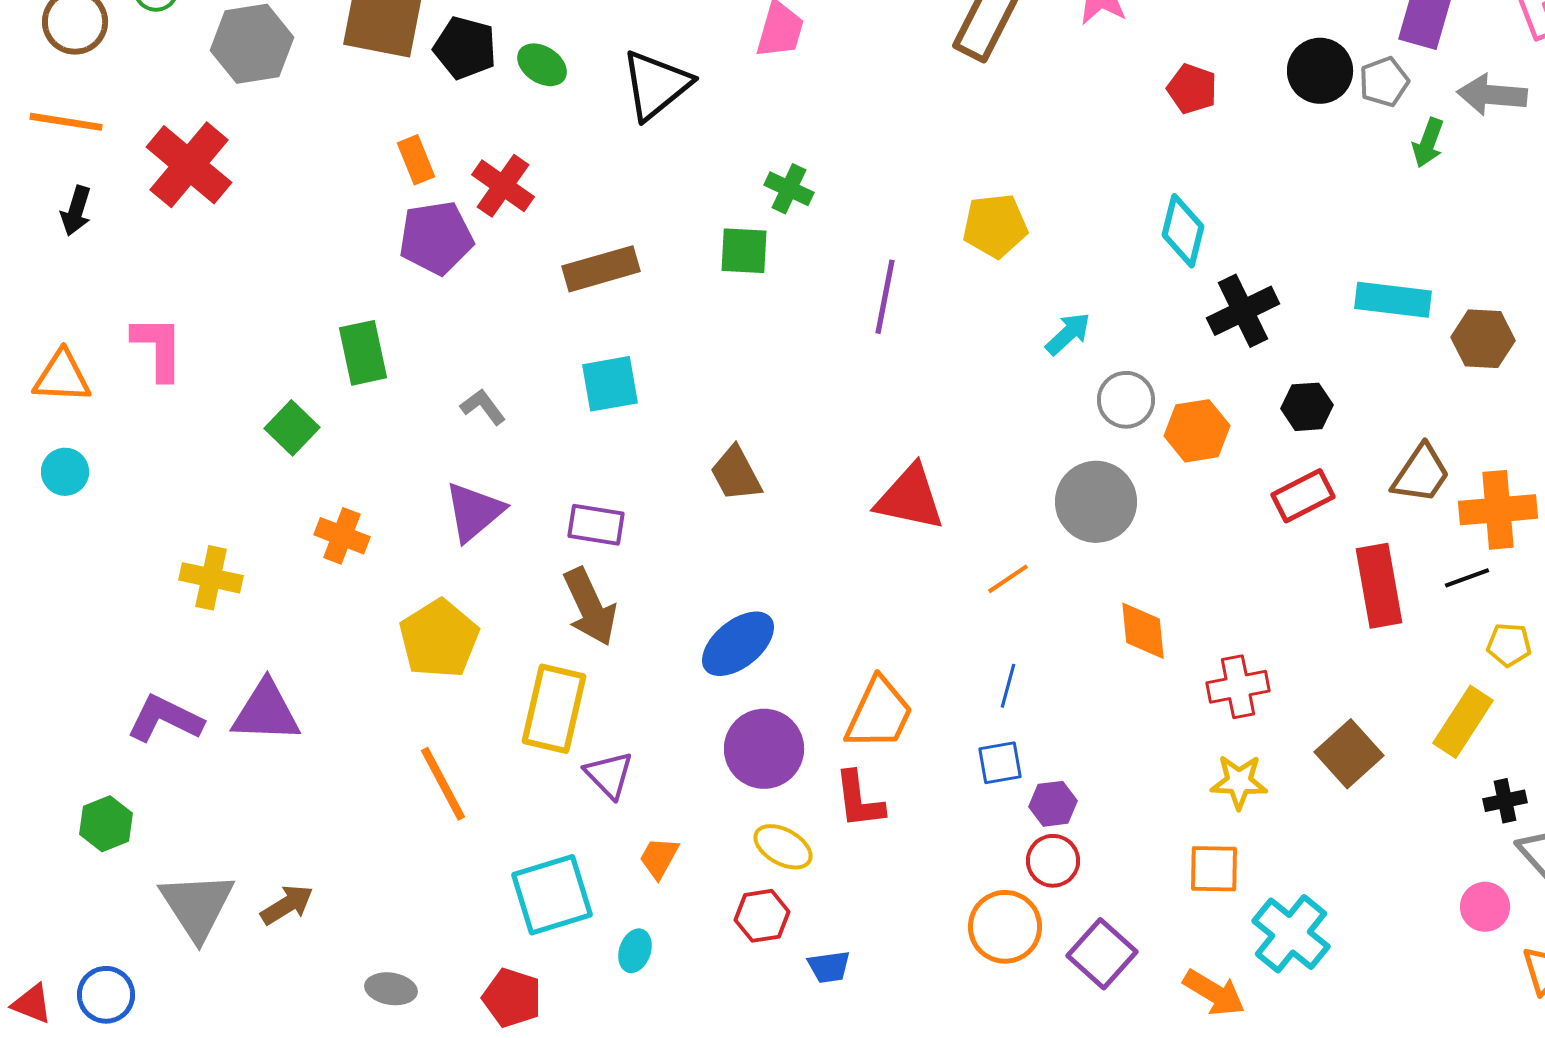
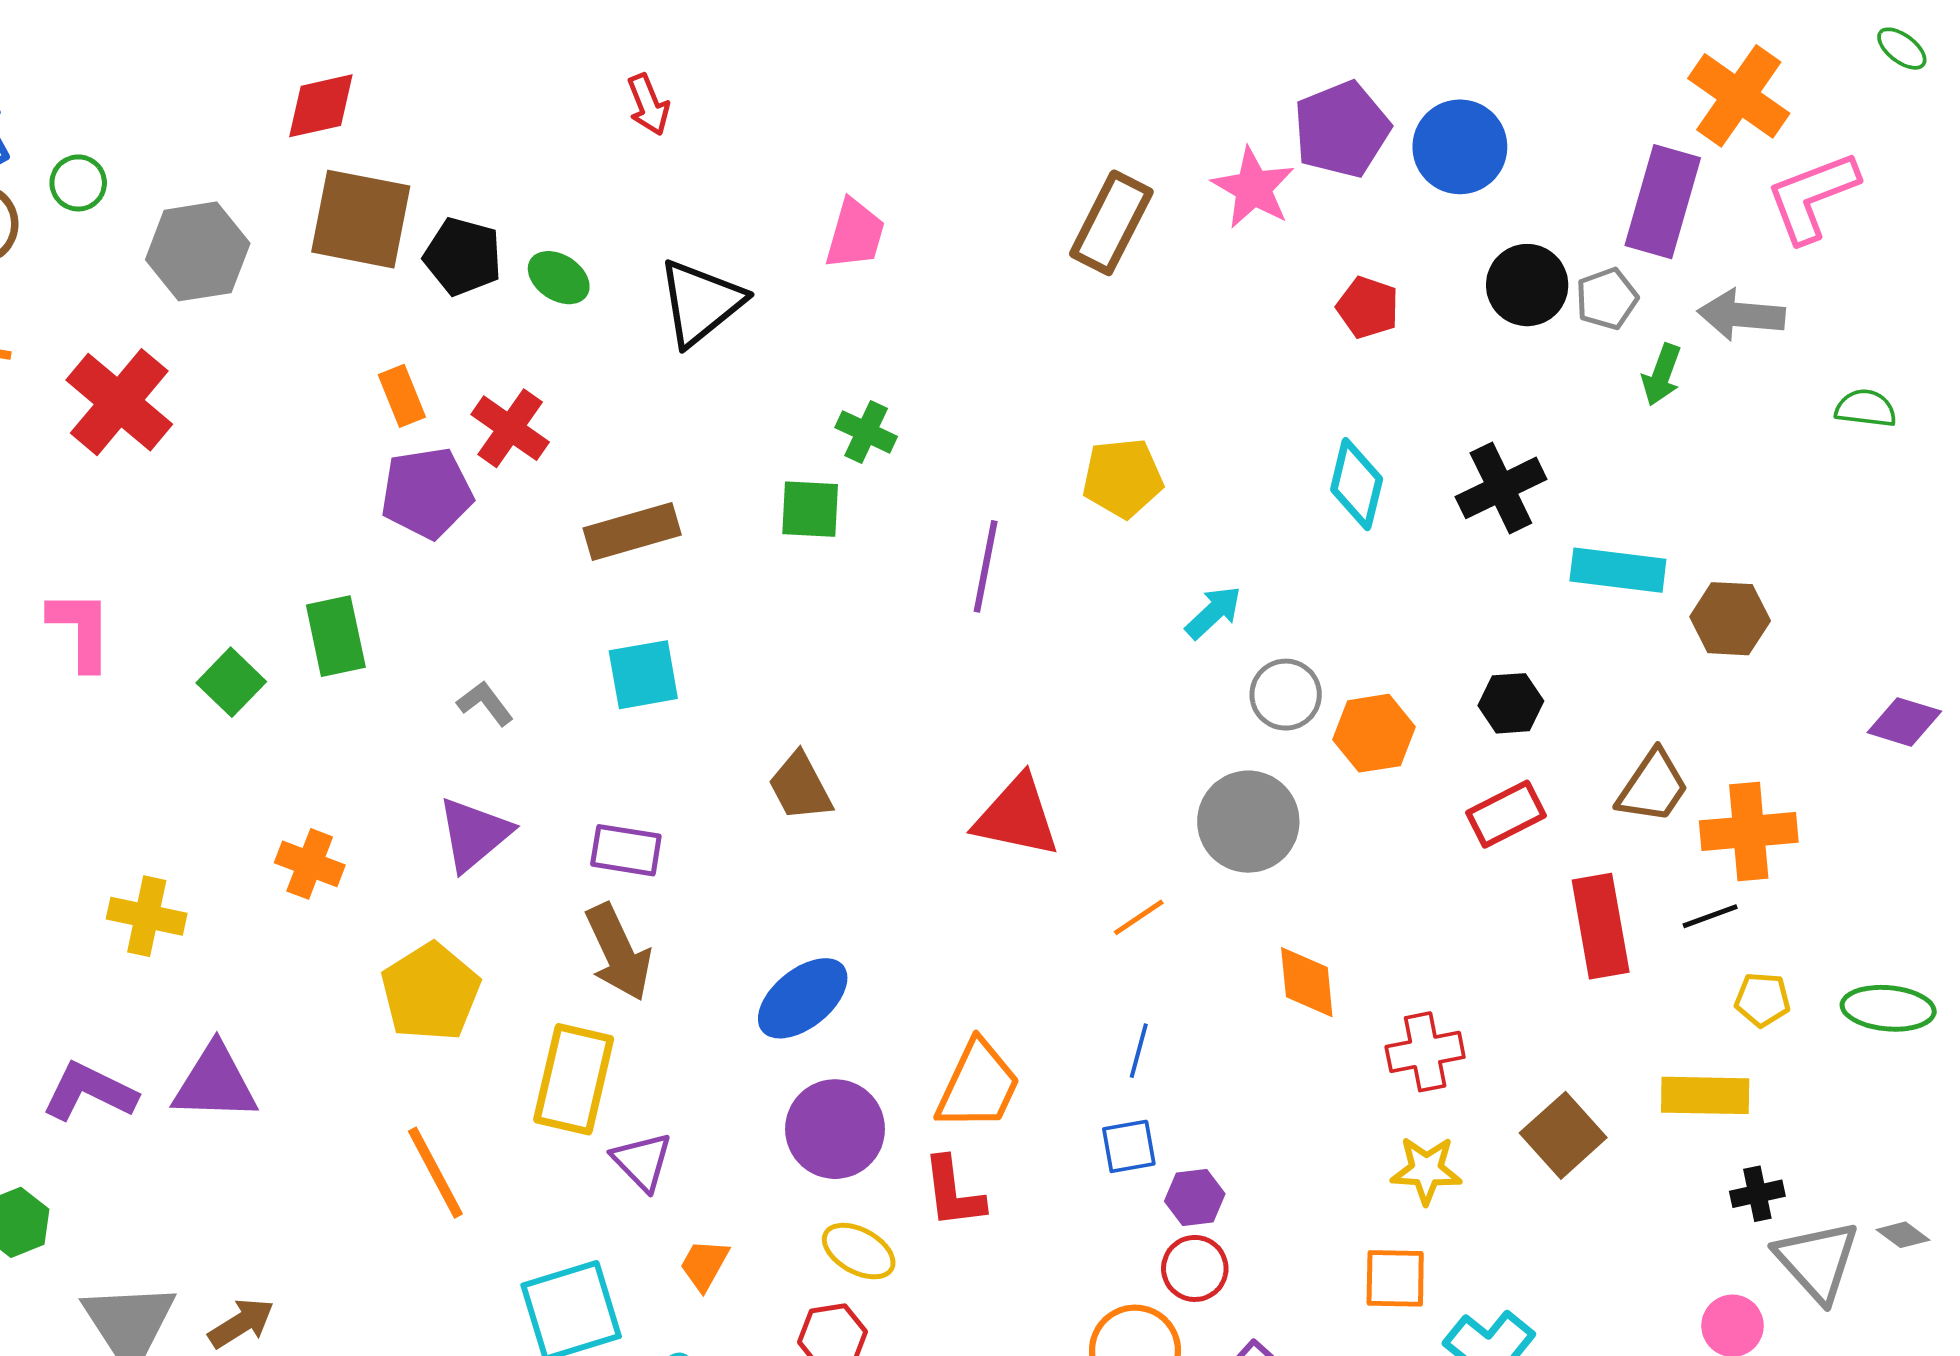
black cross: (1243, 311) -> (1501, 488), moved
green square: (292, 428) -> (231, 682), moved
yellow rectangle: (1463, 722) -> (1705, 1095), turned 58

